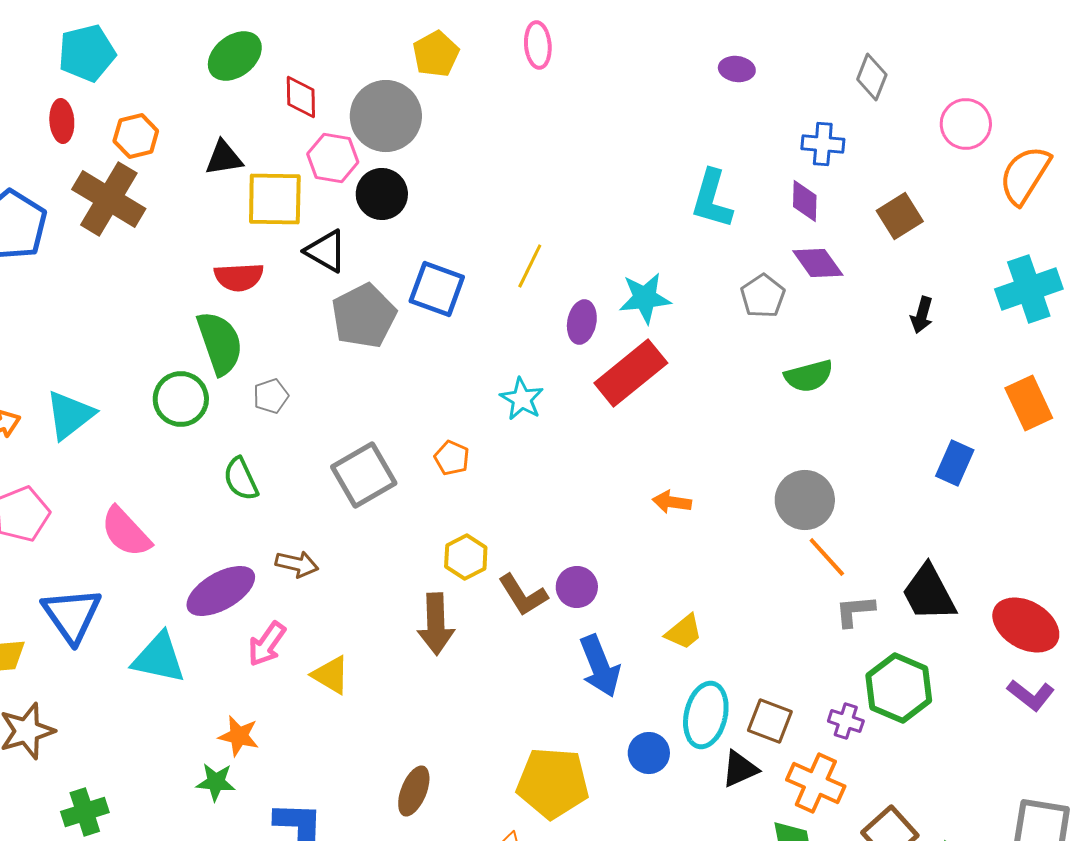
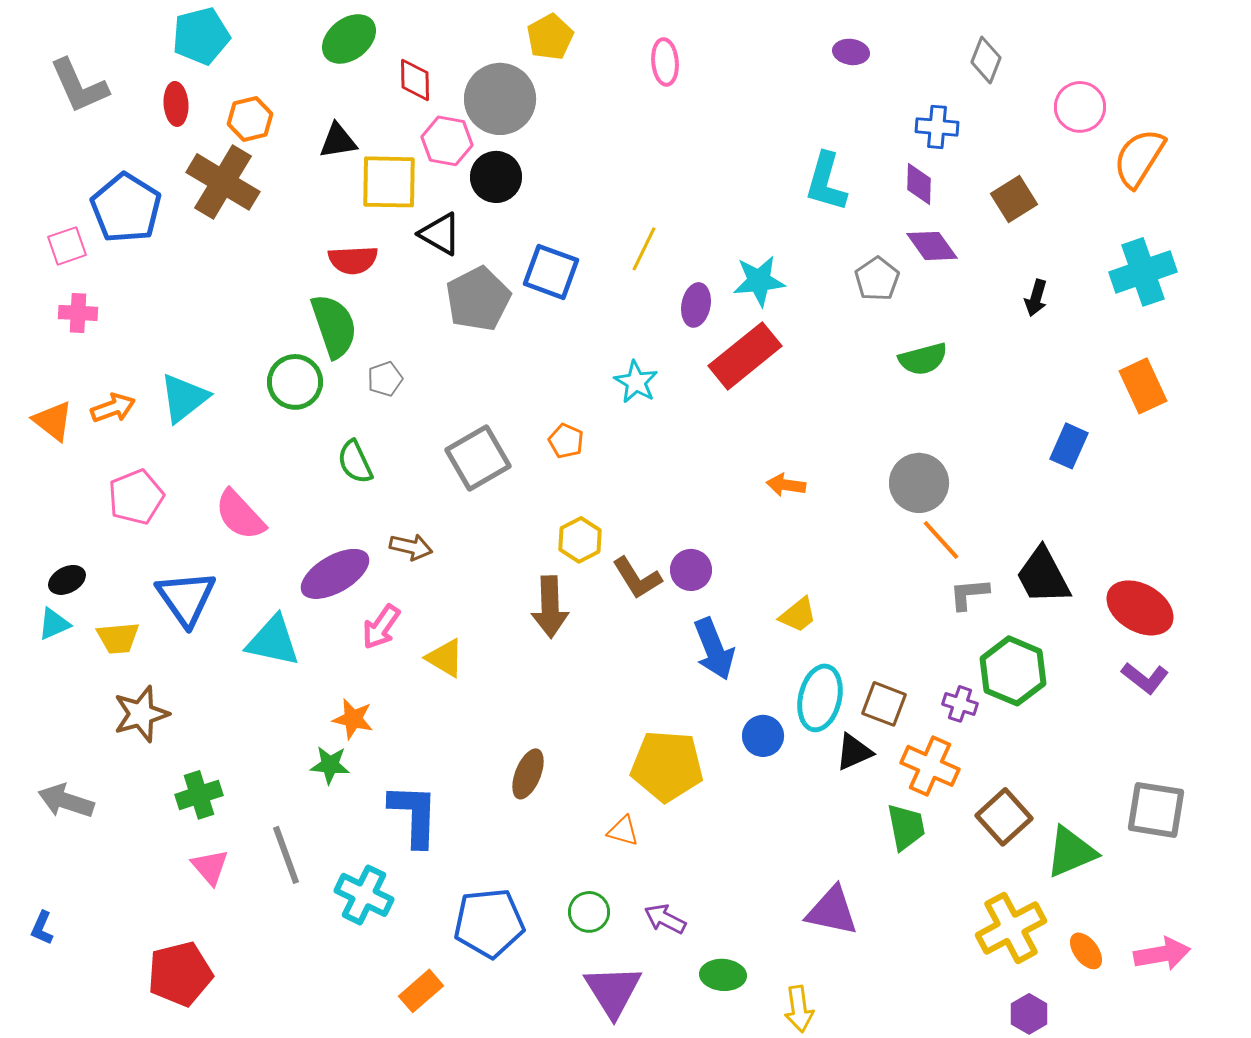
pink ellipse: (538, 45) -> (665, 62), moved

